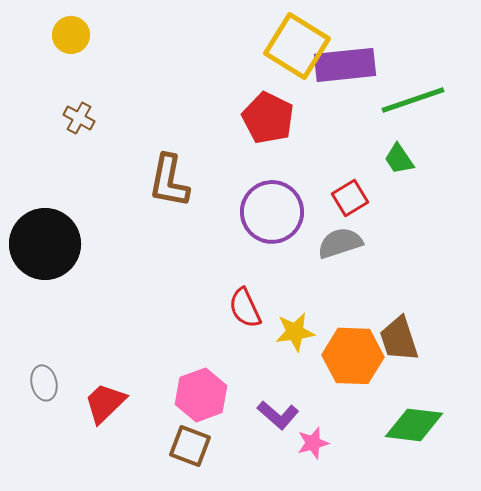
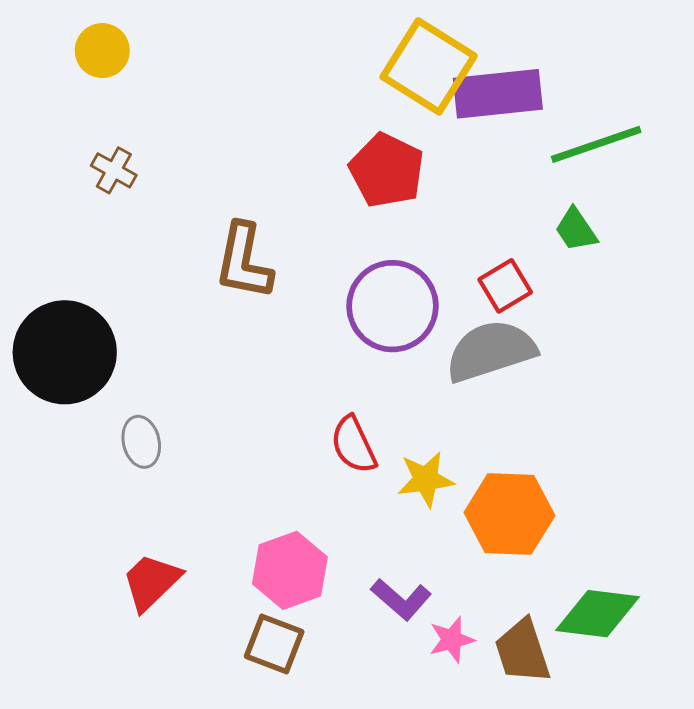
gray semicircle: (340, 243) -> (491, 351), size x1.4
brown trapezoid: (399, 339) -> (522, 651), moved
gray ellipse: (44, 383) -> (141, 442), moved

